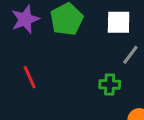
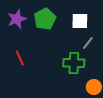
green cross: (110, 84) -> (74, 63), size x1.5

